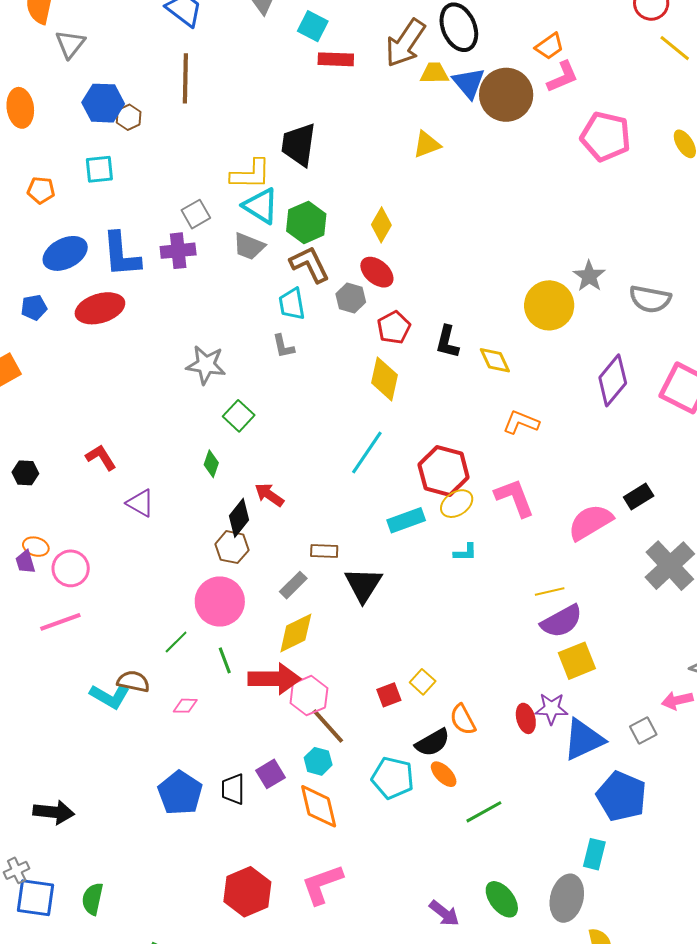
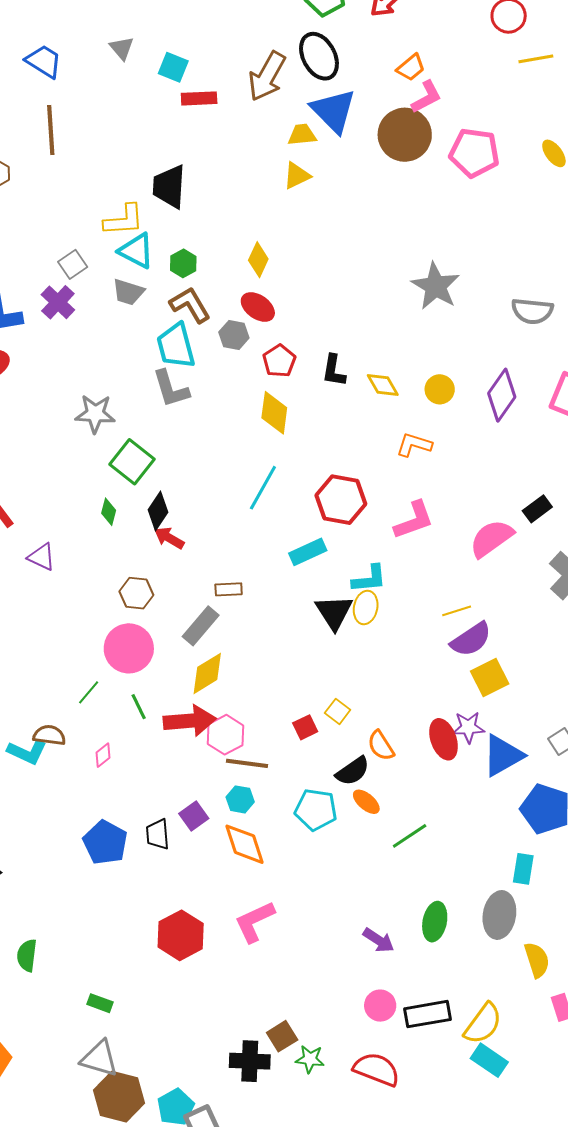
yellow line: (675, 48) -> (536, 59), turned -44
yellow trapezoid: (434, 73) -> (302, 135), moved
blue triangle: (469, 83) -> (333, 111), size x1.4
brown circle: (506, 95) -> (405, 135), moved
green hexagon: (306, 222) -> (183, 263), size x0.7
purple cross: (178, 251) -> (58, 302), turned -36
gray star: (589, 276) -> (436, 286), moved, size x1.5
cyan trapezoid: (292, 304) -> (176, 346), size x1.4
yellow circle: (549, 305) -> (440, 389), moved, size x0.6
gray L-shape: (283, 346) -> (171, 389), size x1.6
green square: (239, 416) -> (132, 462), size x1.4
pink L-shape: (514, 498) -> (414, 520), turned 96
yellow ellipse: (457, 504) -> (366, 607), moved, turned -40
black diamond: (239, 518) -> (158, 511), moved
cyan L-shape: (465, 552) -> (369, 579), size x1.5
gray rectangle: (293, 585) -> (201, 626), size x1.4
black triangle: (363, 585) -> (334, 612), moved
pink diamond: (185, 706) -> (103, 755), turned -35
red ellipse: (526, 718) -> (444, 739), size x1.4
brown line: (328, 726) -> (247, 763), turned -36
green ellipse: (502, 899) -> (435, 922), turned 54

